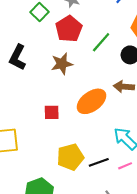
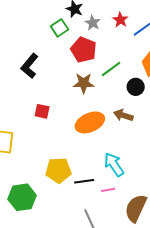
red pentagon: (69, 29) -> (84, 50), turned -30
brown star: (62, 64) -> (84, 83), moved
red square: (52, 112) -> (42, 111), moved

